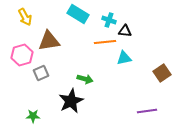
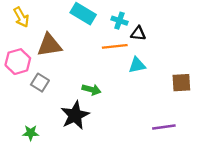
gray square: (41, 73) -> (40, 83), turned -35
brown square: (162, 73) -> (181, 83), turned 30

